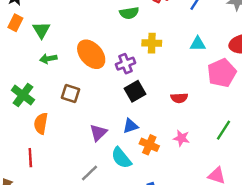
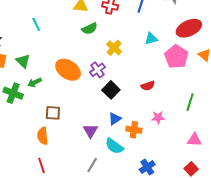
yellow cross: (152, 43) -> (114, 48), turned -35
brown square: (70, 94) -> (53, 113), moved
green cross: (23, 95) -> (13, 93), moved

